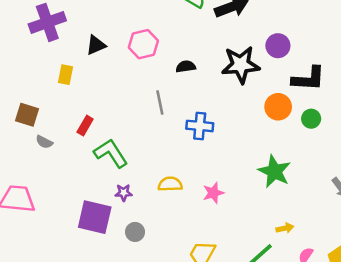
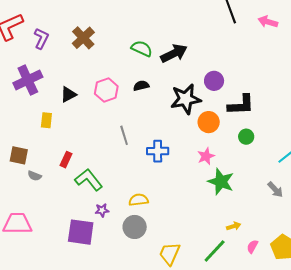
black semicircle: (186, 67) -> (141, 86), moved
orange circle: (278, 107) -> (209, 122), moved
pink star: (213, 193) -> (206, 156), moved
gray circle: (135, 232) -> (135, 227), moved, size x1.5

